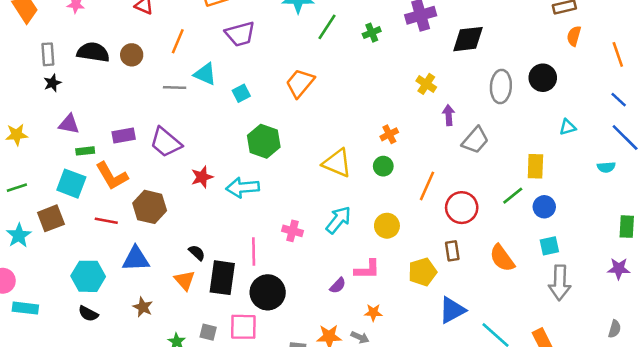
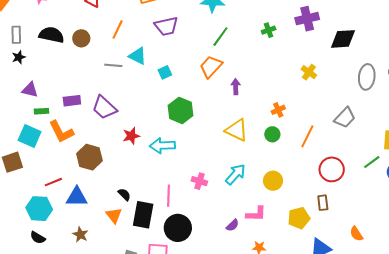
green line: (327, 27) -> (220, 37), moved
purple arrow: (449, 115) -> (236, 87), moved
orange line: (427, 186) -> (307, 136), moved
red line: (106, 221) -> (53, 182), moved, turned -36
orange semicircle: (502, 258) -> (356, 234), moved, size x0.7

